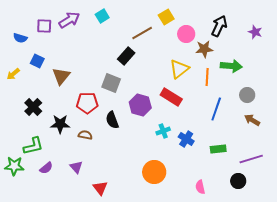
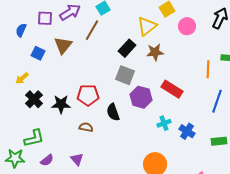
brown line: (142, 33) -> (92, 30), moved, turned -30
blue semicircle: (20, 38) -> (21, 30), turned 96
brown star: (204, 49) -> (155, 52), moved
yellow triangle: (179, 69) -> (147, 26), moved
yellow arrow: (13, 74) -> (22, 78), moved
brown triangle: (61, 76) -> (63, 45), moved
gray square: (111, 83) -> (125, 75), moved
black star: (60, 124) -> (61, 104), moved

